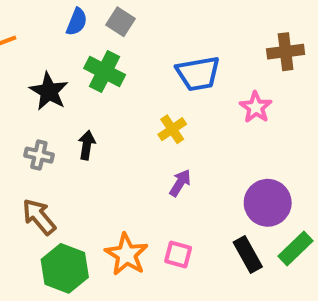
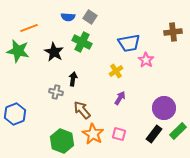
blue semicircle: (77, 22) -> (68, 17), turned 72
pink star: (256, 107) -> (146, 60), moved
gray cross: (39, 155) -> (56, 92), moved
brown arrow: (39, 217) -> (82, 110), moved
black rectangle: (248, 254) -> (154, 134), turned 66

